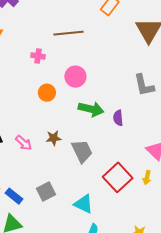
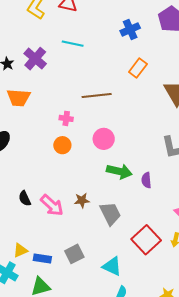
orange circle: (47, 93) -> (62, 145), moved
pink arrow: (24, 143) -> (52, 205), size x1.4
blue rectangle: (14, 196) -> (42, 259), turned -30

